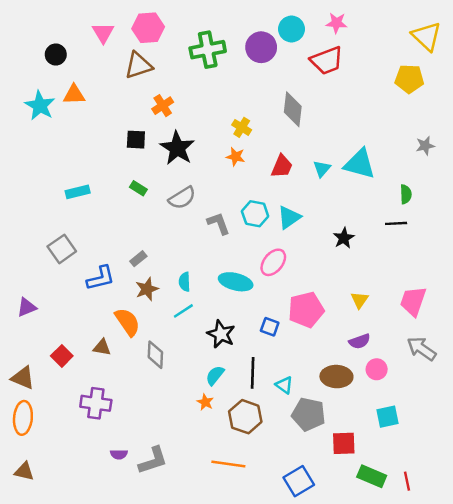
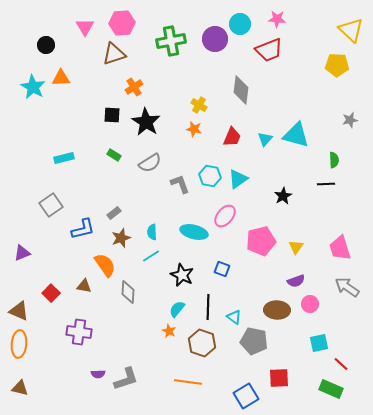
pink trapezoid: (413, 301) -> (340, 248), turned -36
pink pentagon: (306, 310) -> (261, 241), moved
red square: (344, 443) -> (279, 378), moved
green rectangle: (372, 476) -> (331, 389), moved
red line: (407, 481) -> (341, 364), moved, turned -35

